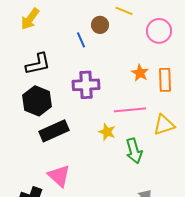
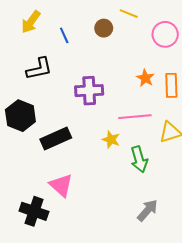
blue line: (81, 40) -> (64, 35), moved
black hexagon: (37, 101) -> (20, 116), moved

